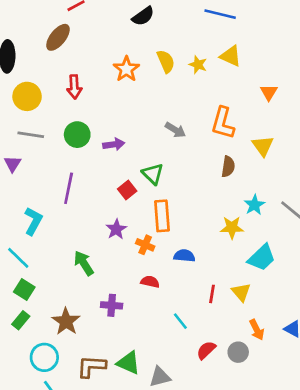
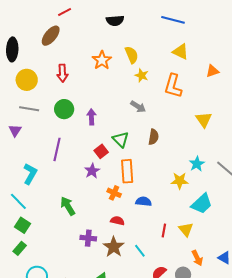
black semicircle: (143, 16) -> (115, 21), turned 30
yellow star: (198, 65) -> (142, 75), moved
orange triangle: (269, 92) -> (212, 71), moved, turned 40
orange L-shape: (223, 123) -> (173, 86), moved
purple arrow: (114, 144) -> (92, 117), turned -84
brown semicircle: (228, 167) -> (154, 137), moved
purple star: (116, 229) -> (92, 171), moved
brown star: (66, 321) -> (114, 247), moved

